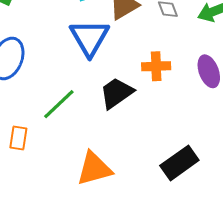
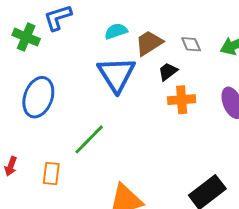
black trapezoid: (117, 93) -> (168, 72), moved, size x0.6

